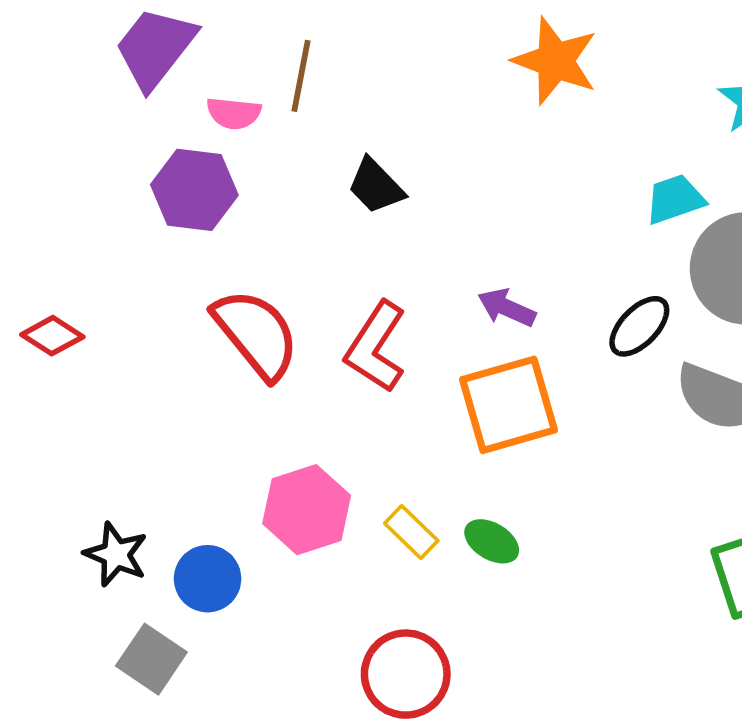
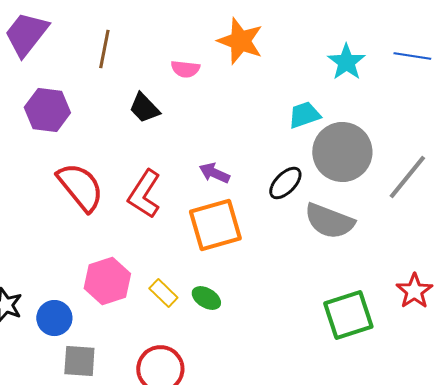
pink semicircle: (234, 113) -> (185, 69), moved
gray square: (151, 659) -> (79, 361), moved, turned -30

